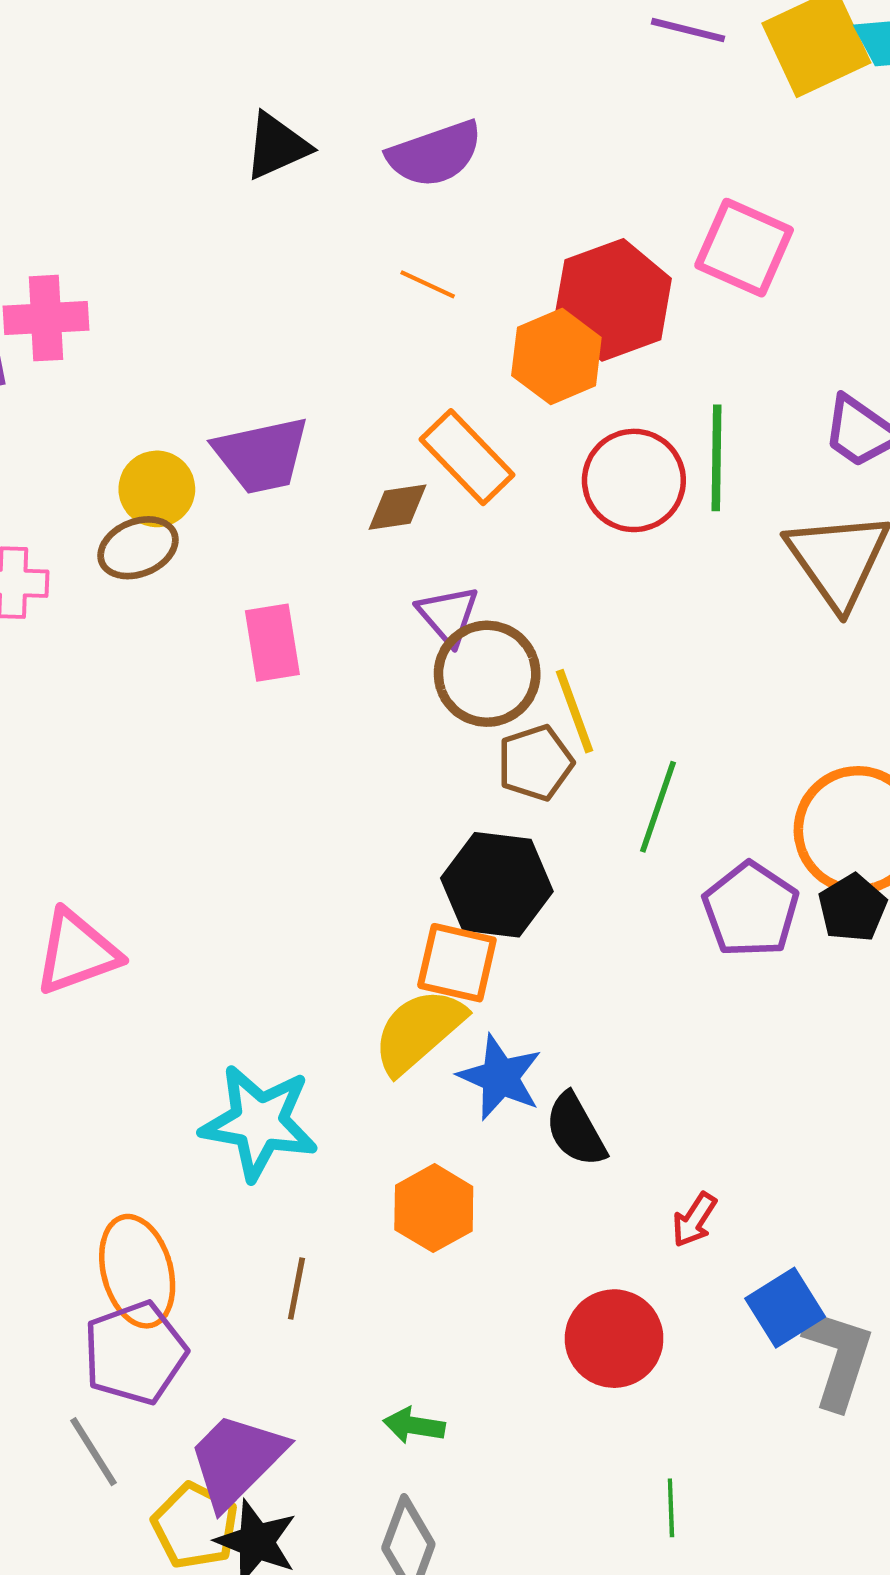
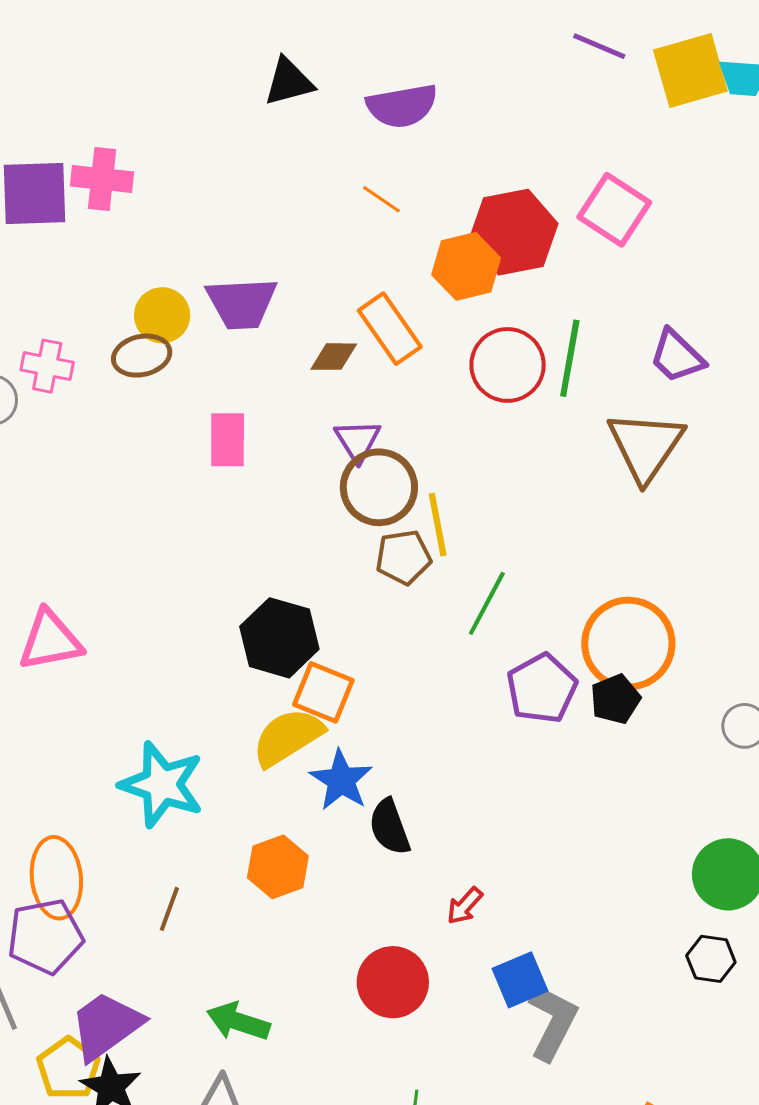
black hexagon: (497, 885) -> (279, 638), moved
green arrow: (414, 1426) -> (238, 1022), size x1.4

